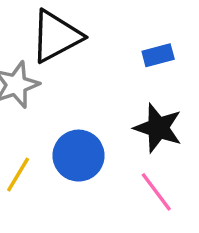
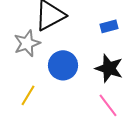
blue circle: (79, 156) -> (63, 65), moved

